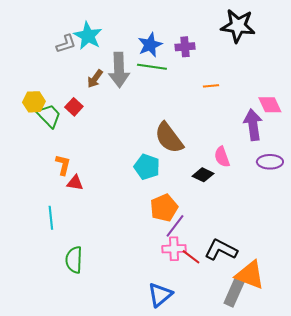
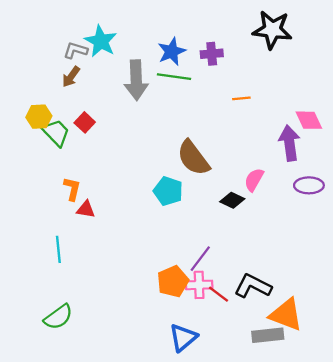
gray L-shape: (66, 44) -> (76, 50), turned -145
brown arrow: (95, 79) -> (71, 77), moved
pink semicircle: (222, 157) -> (254, 180), turned 50
orange pentagon: (164, 208) -> (173, 281), moved
green semicircle: (74, 260) -> (58, 317), moved, turned -128
gray rectangle: (234, 293) -> (268, 335), turned 60

